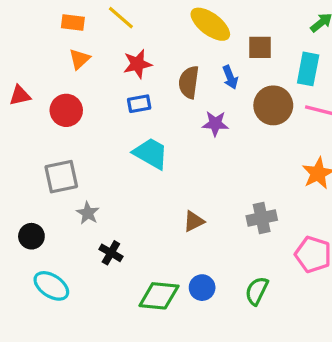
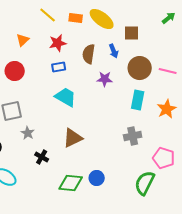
orange rectangle: (73, 23) -> (76, 18), moved
cyan rectangle: (308, 69) -> (138, 100), moved
brown triangle: (194, 221) -> (73, 138), moved, size x1.5
green semicircle: (257, 291) -> (145, 183), moved, size x1.4

